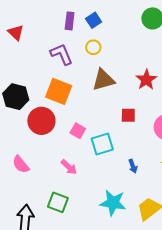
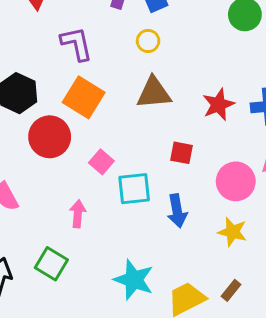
purple L-shape: (62, 54) -> (77, 44), moved
blue arrow: (133, 166) -> (177, 211), moved, size x1.5
pink arrow: (69, 167) -> (78, 214), turned -138

